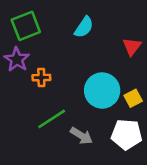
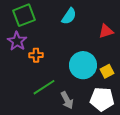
red triangle: (132, 47) -> (106, 31), turned 35
gray arrow: (81, 136) -> (67, 100), turned 30

